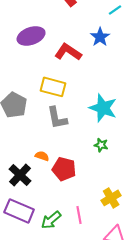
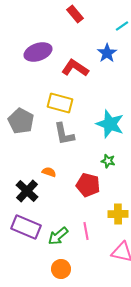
red pentagon: (64, 169) -> (88, 185), moved
yellow cross: (111, 198) -> (118, 214), turned 30

